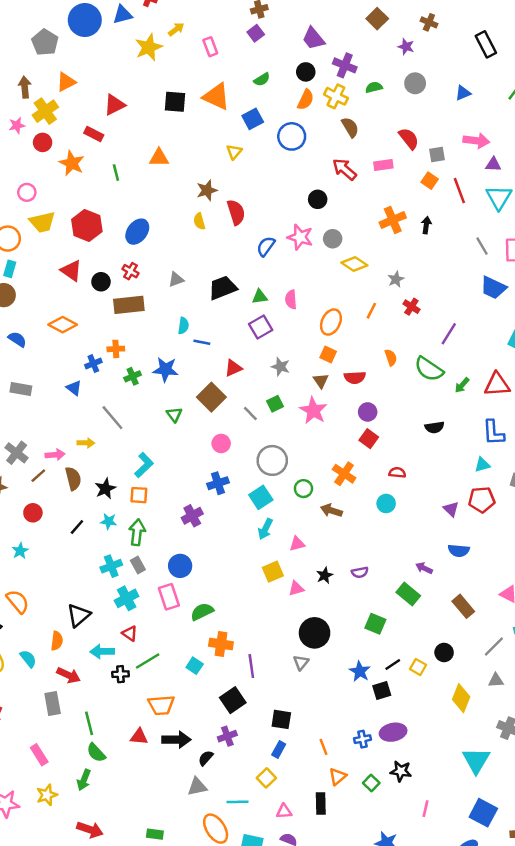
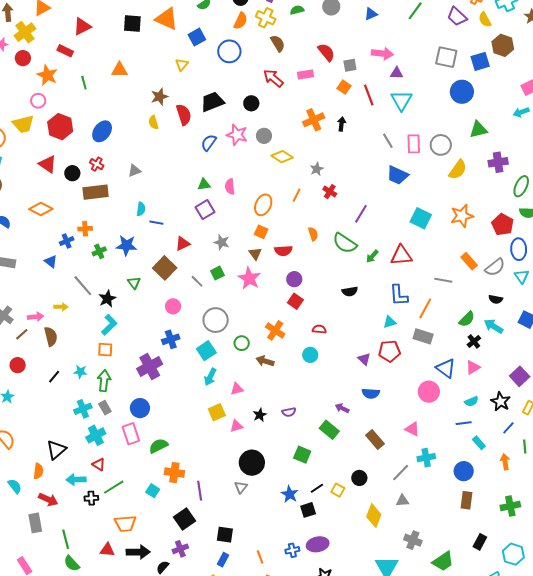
pink circle: (27, 192) -> (38, 101), moved
black trapezoid: (223, 288) -> (212, 102), moved
black star: (105, 489) -> (107, 299), moved
purple cross: (192, 516) -> (150, 366), size x1.4

